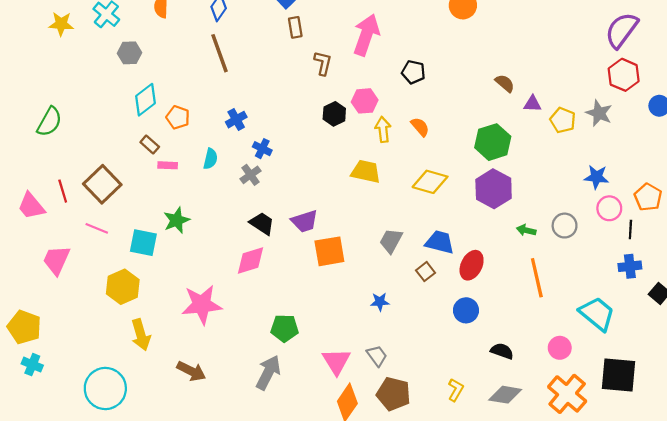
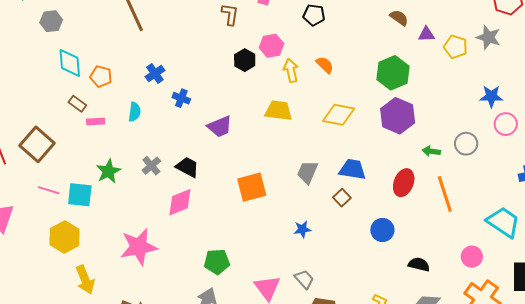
cyan diamond: (145, 100) -> (70, 63), turned -52
gray cross: (251, 175) -> (151, 166), moved
purple trapezoid: (305, 221) -> (220, 127), moved
pink line: (97, 228) -> (49, 190), moved
red ellipse: (472, 265) -> (404, 183), moved

